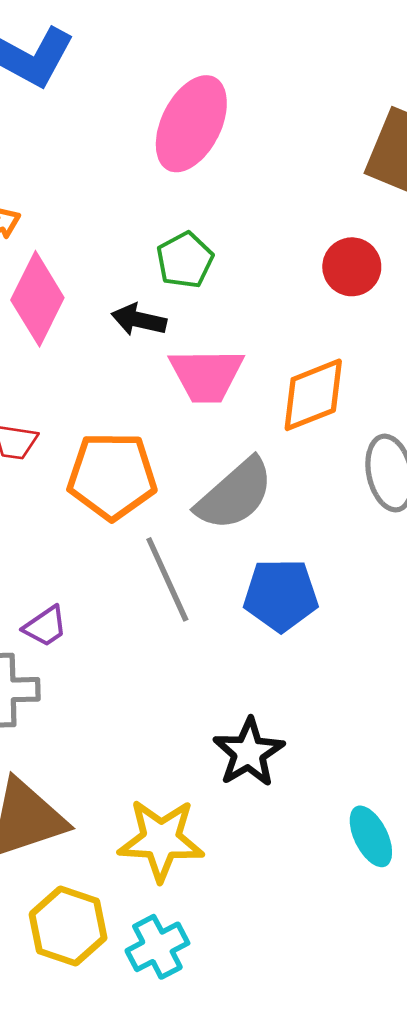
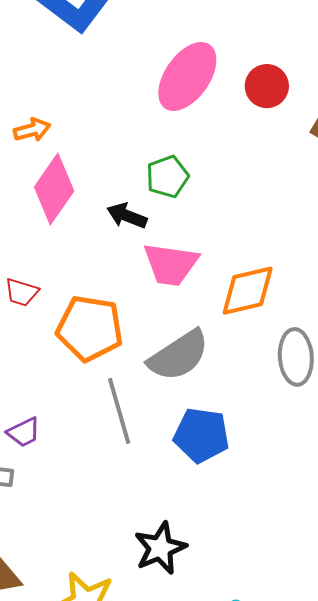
red circle: (352, 267) -> (267, 86), moved

